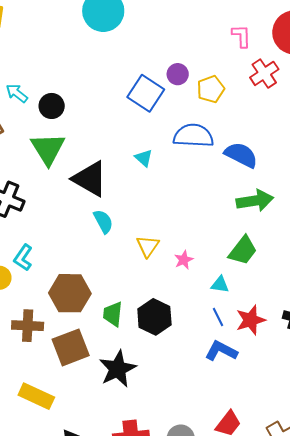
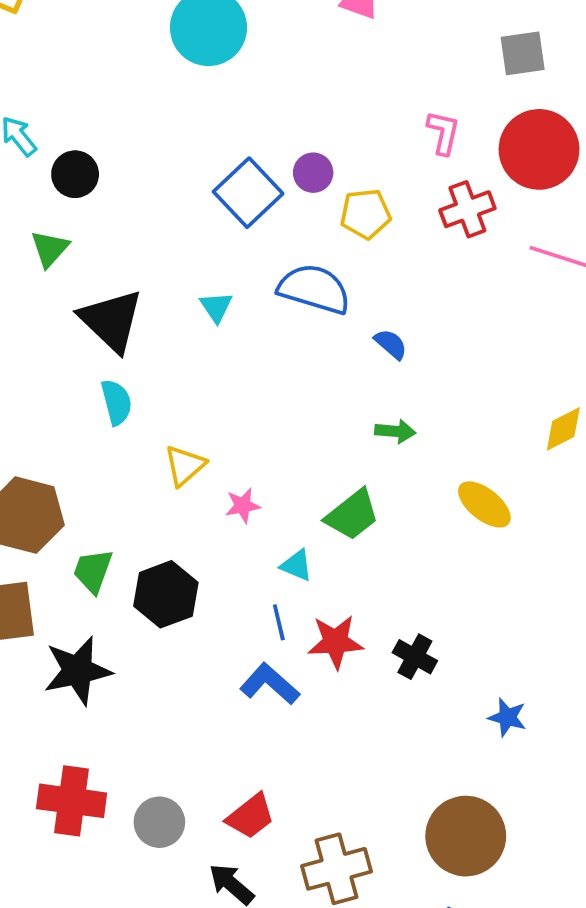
green triangle: (48, 149) -> (50, 249), size x0.6
blue semicircle: (241, 155) -> (391, 344), size x0.6
green arrow: (255, 201) -> (395, 431), size x0.6

